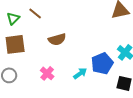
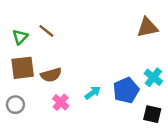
brown semicircle: (57, 39) -> (51, 75), moved
cyan arrow: (80, 73) -> (93, 93), moved

